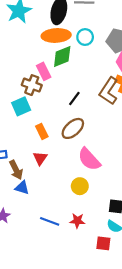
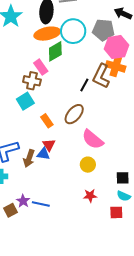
cyan circle: (85, 37) -> (73, 31), size x1.6
black line: (74, 98) -> (84, 85), moved
brown arrow: (16, 170) -> (29, 158), turned 54
blue triangle: (22, 188) -> (43, 154), moved
blue line: (50, 221) -> (41, 204), moved

